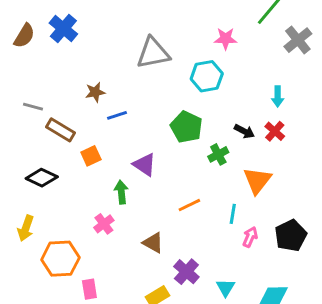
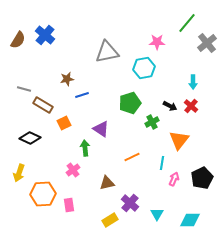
green pentagon: (186, 127) -> (130, 103), turned 30
brown triangle: (153, 243) -> (107, 183), turned -42
pink rectangle: (89, 289) -> (69, 205), moved

